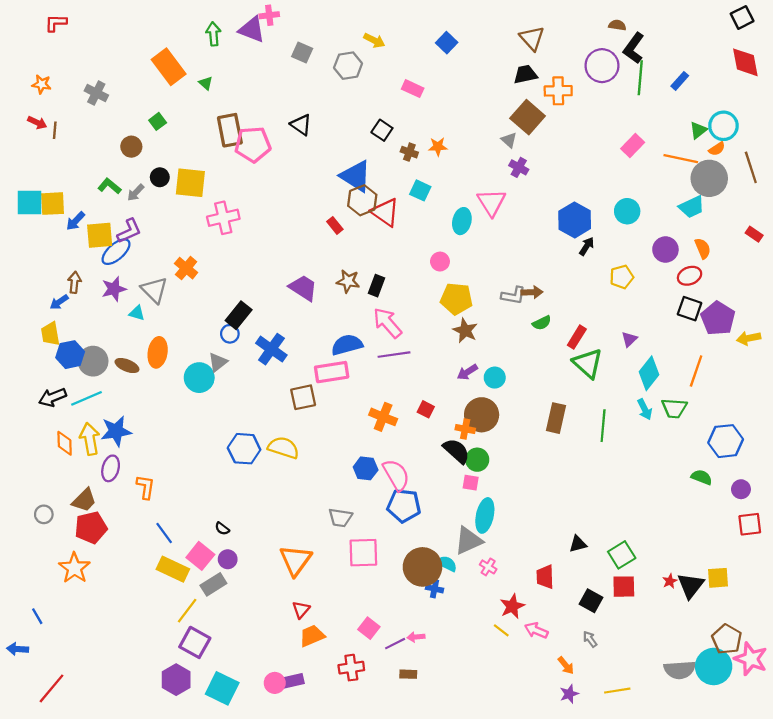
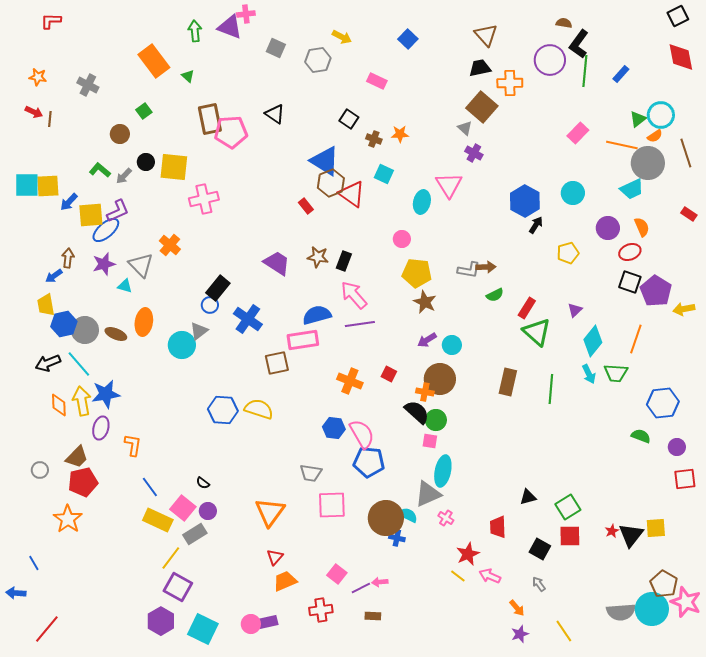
cyan line: (86, 398) -> (79, 364), turned 72
yellow line: (617, 691) -> (564, 631), turned 65

